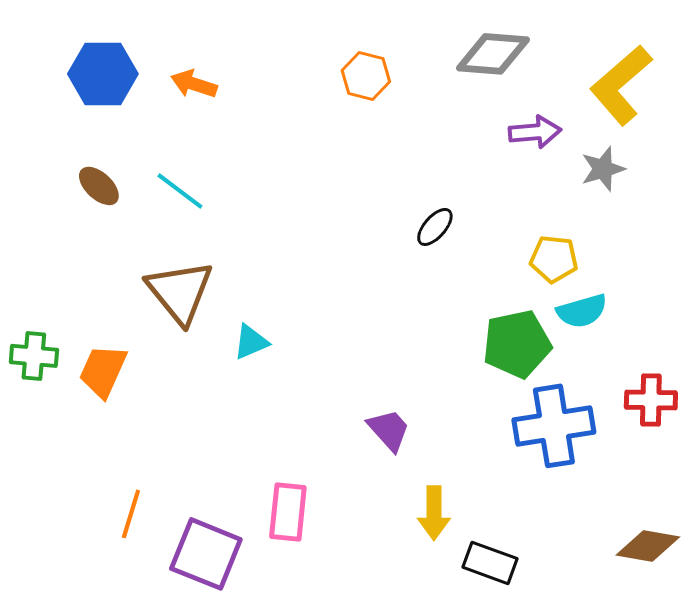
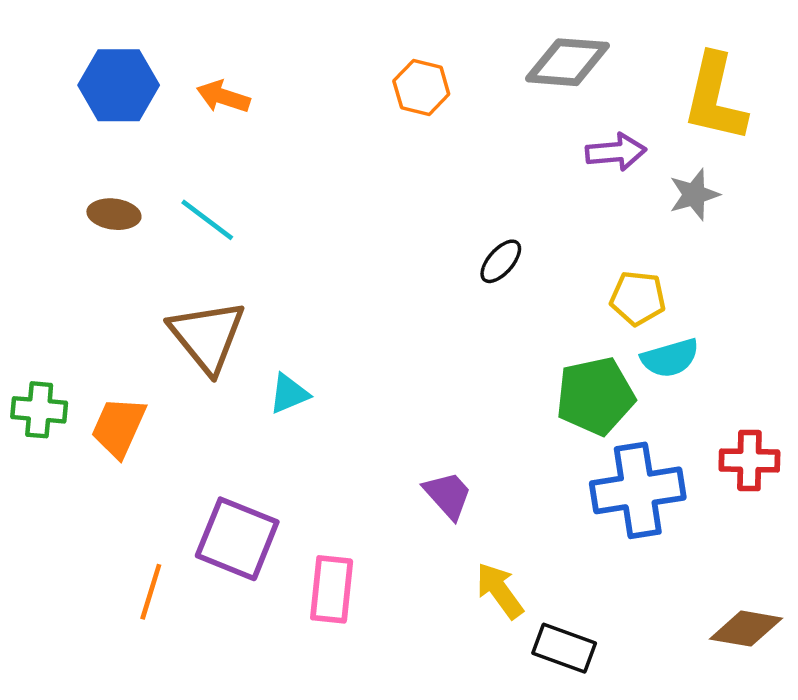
yellow L-shape: (621, 85) -> (715, 98), turned -36
brown ellipse: (99, 186) -> (114, 214), turned -36
yellow arrow: (434, 513) -> (500, 591), turned 144
purple square: (206, 554) -> (237, 539), moved

